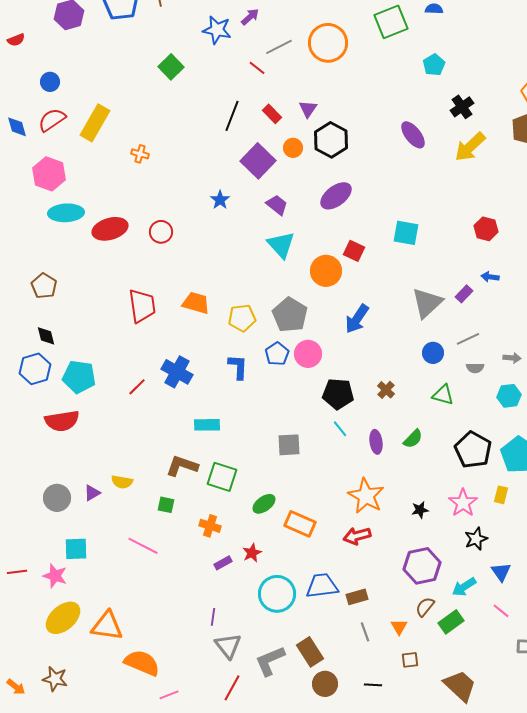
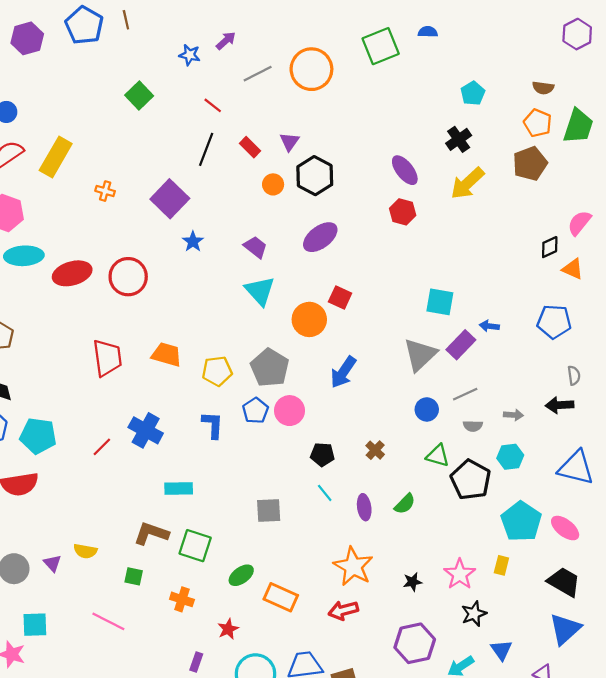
blue star: (217, 30) -> (190, 55), size x0.7
cyan pentagon: (434, 65) -> (473, 93), moved
red line: (257, 68) -> (213, 105), moved
purple square: (258, 161) -> (170, 199), moved
red hexagon: (486, 229) -> (403, 212), moved
red circle: (161, 232) -> (128, 277), size x1.5
cyan square: (406, 233) -> (440, 302), moved
purple rectangle: (464, 294) -> (461, 345), size x1.5
black pentagon: (338, 394) -> (322, 454), size x0.7
black pentagon: (473, 450) -> (471, 480), moved
purple triangle: (92, 493) -> (52, 563), turned -42
purple rectangle: (223, 563) -> (196, 662), moved, turned -42

